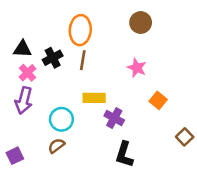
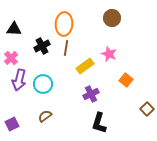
black triangle: (22, 49) -> (14, 29), moved
pink cross: (27, 73) -> (11, 58), moved
yellow rectangle: (94, 98) -> (85, 66), moved, turned -36
purple cross: (114, 118) -> (91, 94), turned 35
cyan circle: (61, 119) -> (43, 84), moved

